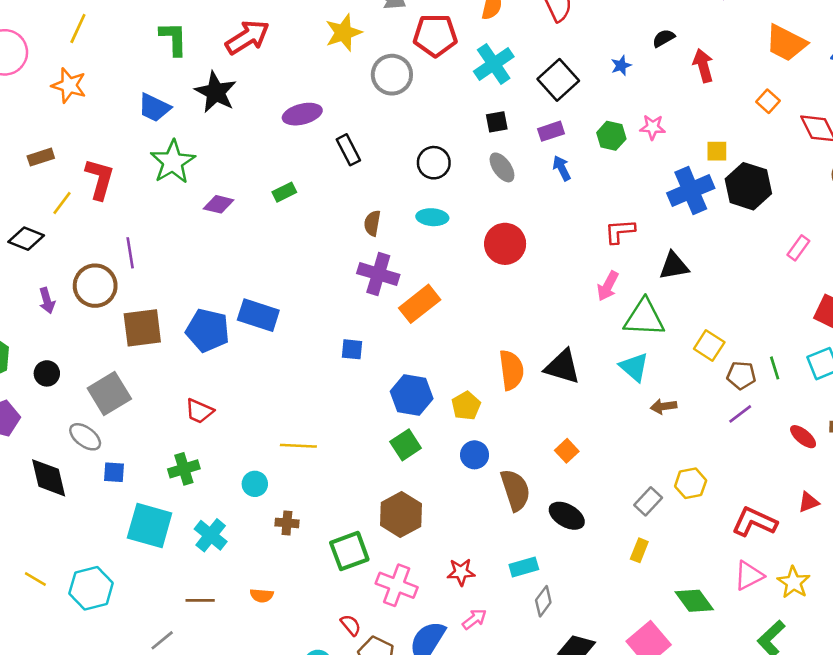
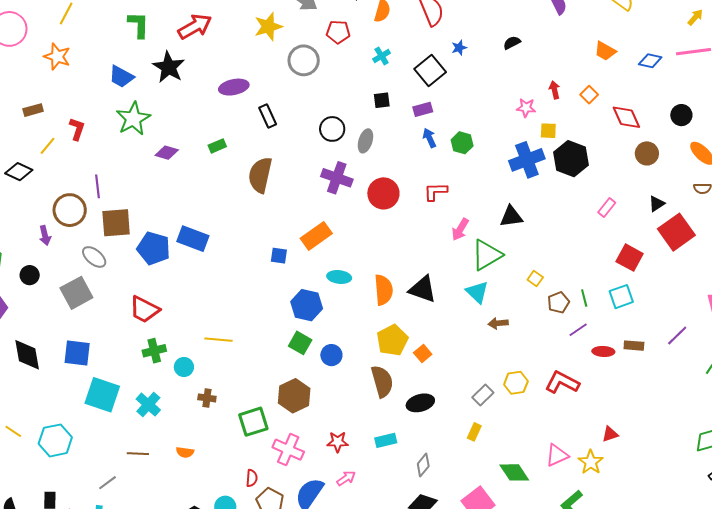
red pentagon: (435, 35) -> (338, 32), size x0.7
orange trapezoid: (786, 43) -> (605, 51), size x0.7
cyan cross: (494, 64) -> (382, 56), size x0.6
blue star: (621, 65) -> (459, 48), moved
red arrow: (703, 66) -> (554, 90), moved, size x0.7
pink star: (652, 127) -> (526, 108), moved
green hexagon: (611, 136) -> (462, 143), moved
gray ellipse: (502, 167) -> (365, 141), moved, turned 50
red L-shape: (100, 179) -> (77, 129), size x0.7
cyan ellipse: (432, 217) -> (339, 277), moved
brown semicircle: (372, 223) -> (260, 175), moved, size x1.8
red L-shape: (620, 231) -> (436, 192), moved
purple cross: (378, 274) -> (337, 178), moved
purple arrow: (47, 301) -> (45, 235), moved
green triangle: (644, 318) -> (487, 255), turned -36
brown square: (142, 328) -> (116, 223), moved
yellow square: (709, 346) -> (535, 279), size x0.7
blue square: (352, 349) -> (279, 256), moved
brown pentagon: (741, 375) -> (559, 302), turned -30
yellow pentagon: (466, 406) -> (392, 340), moved, size x1.4
red trapezoid: (199, 411) -> (144, 309), size x1.4
purple line: (740, 414) -> (578, 330), moved
gray ellipse: (85, 437) -> (94, 257), moved
red ellipse: (803, 437) -> (603, 351), turned -40
green square: (406, 445) -> (300, 343), turned -30
blue circle: (475, 455) -> (331, 355), moved
green cross: (184, 469) -> (154, 351), moved
blue square: (114, 472) -> (77, 353), size x1.6
red triangle: (809, 502) -> (610, 434), moved
black ellipse: (567, 516) -> (420, 403), turned -48
red L-shape: (754, 522) -> (562, 382), moved
gray diamond: (543, 601) -> (423, 465), moved
red semicircle: (351, 625) -> (252, 478), turned 42

